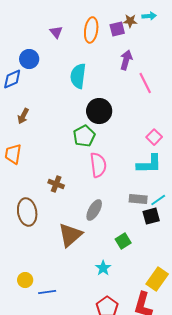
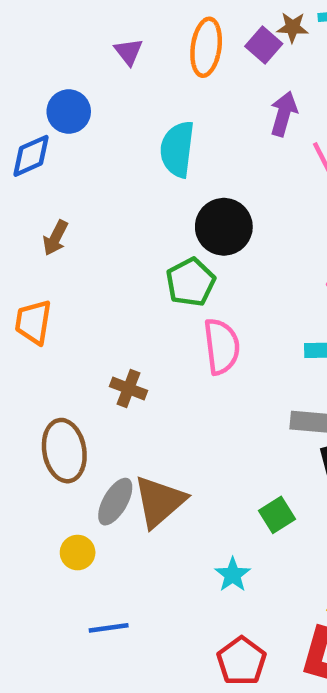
purple square: (117, 29) -> (264, 45), turned -35
gray ellipse: (94, 210) -> (115, 502), moved
yellow circle: (25, 280) -> (78, 553), moved

